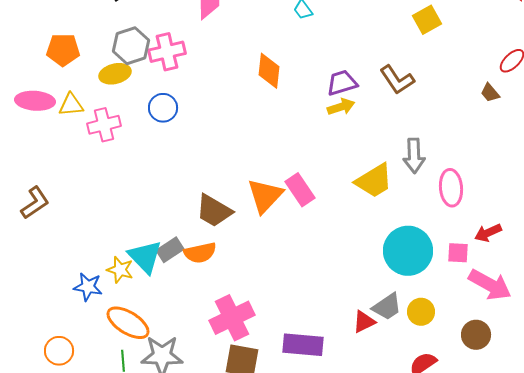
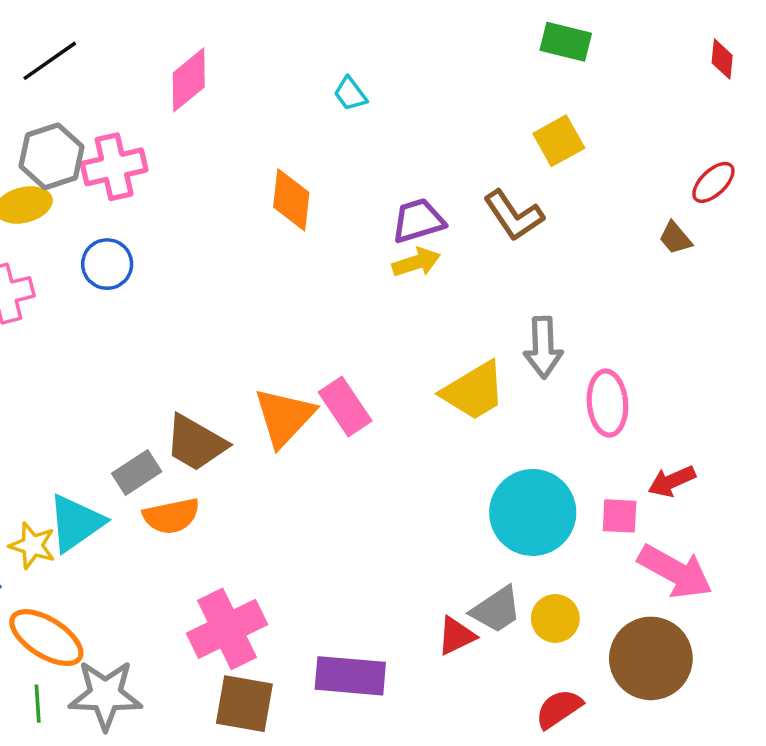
yellow square: (427, 20) -> (559, 141), moved
gray rectangle: (170, 250) -> (137, 473), moved
cyan triangle: (145, 257) -> (76, 523), turned 39
brown circle: (476, 335) -> (651, 658), size x1.6

